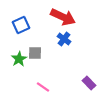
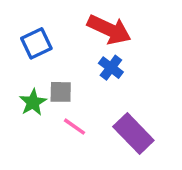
purple rectangle: (89, 83) -> (133, 134), moved, size x1.6
pink line: (43, 87) -> (75, 127), moved

